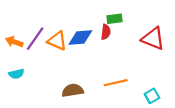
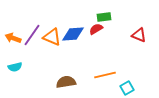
red semicircle: (106, 32) -> (96, 29), turned -128
red triangle: (153, 39) -> (139, 35), size x0.7
cyan square: (152, 96) -> (127, 88), moved

